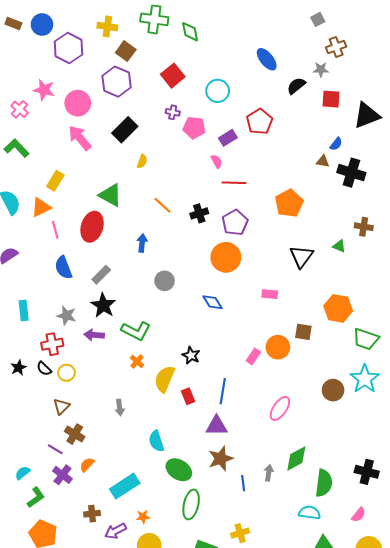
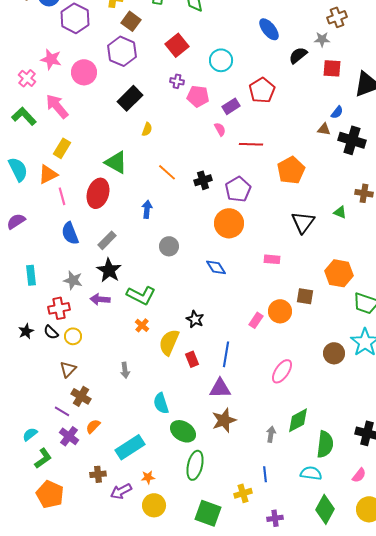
pink arrow: (80, 138) -> (57, 106), moved
red line: (234, 183) -> (251, 144), moved
blue line: (243, 483) -> (265, 474), moved

